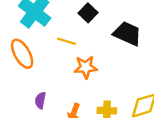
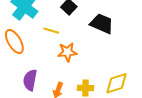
purple semicircle: (40, 100) -> (30, 80), size x1.5

